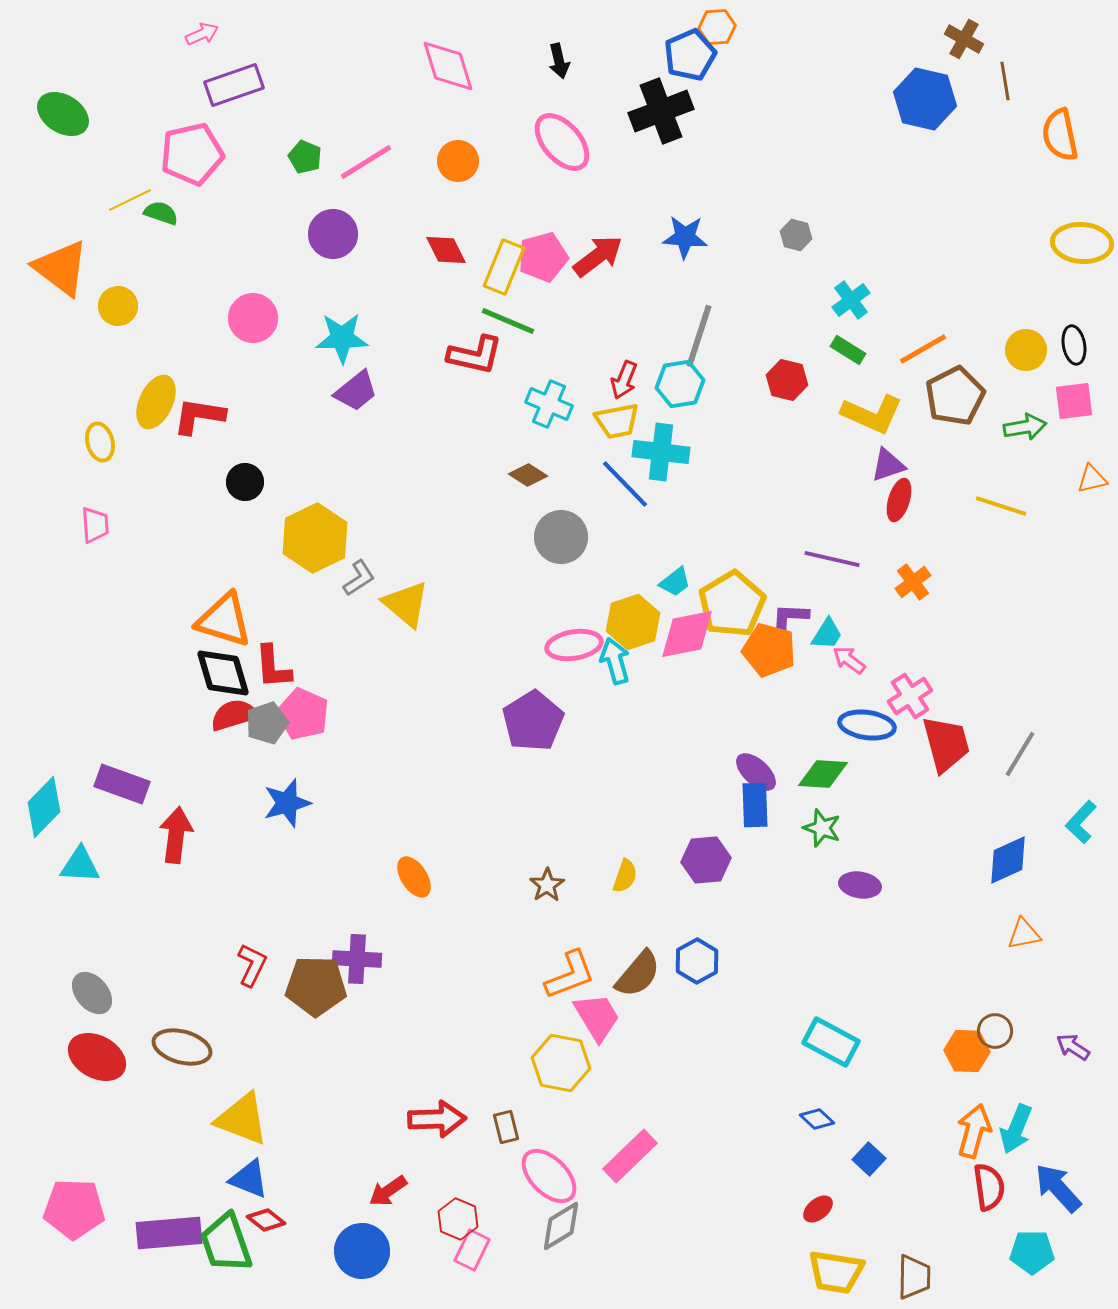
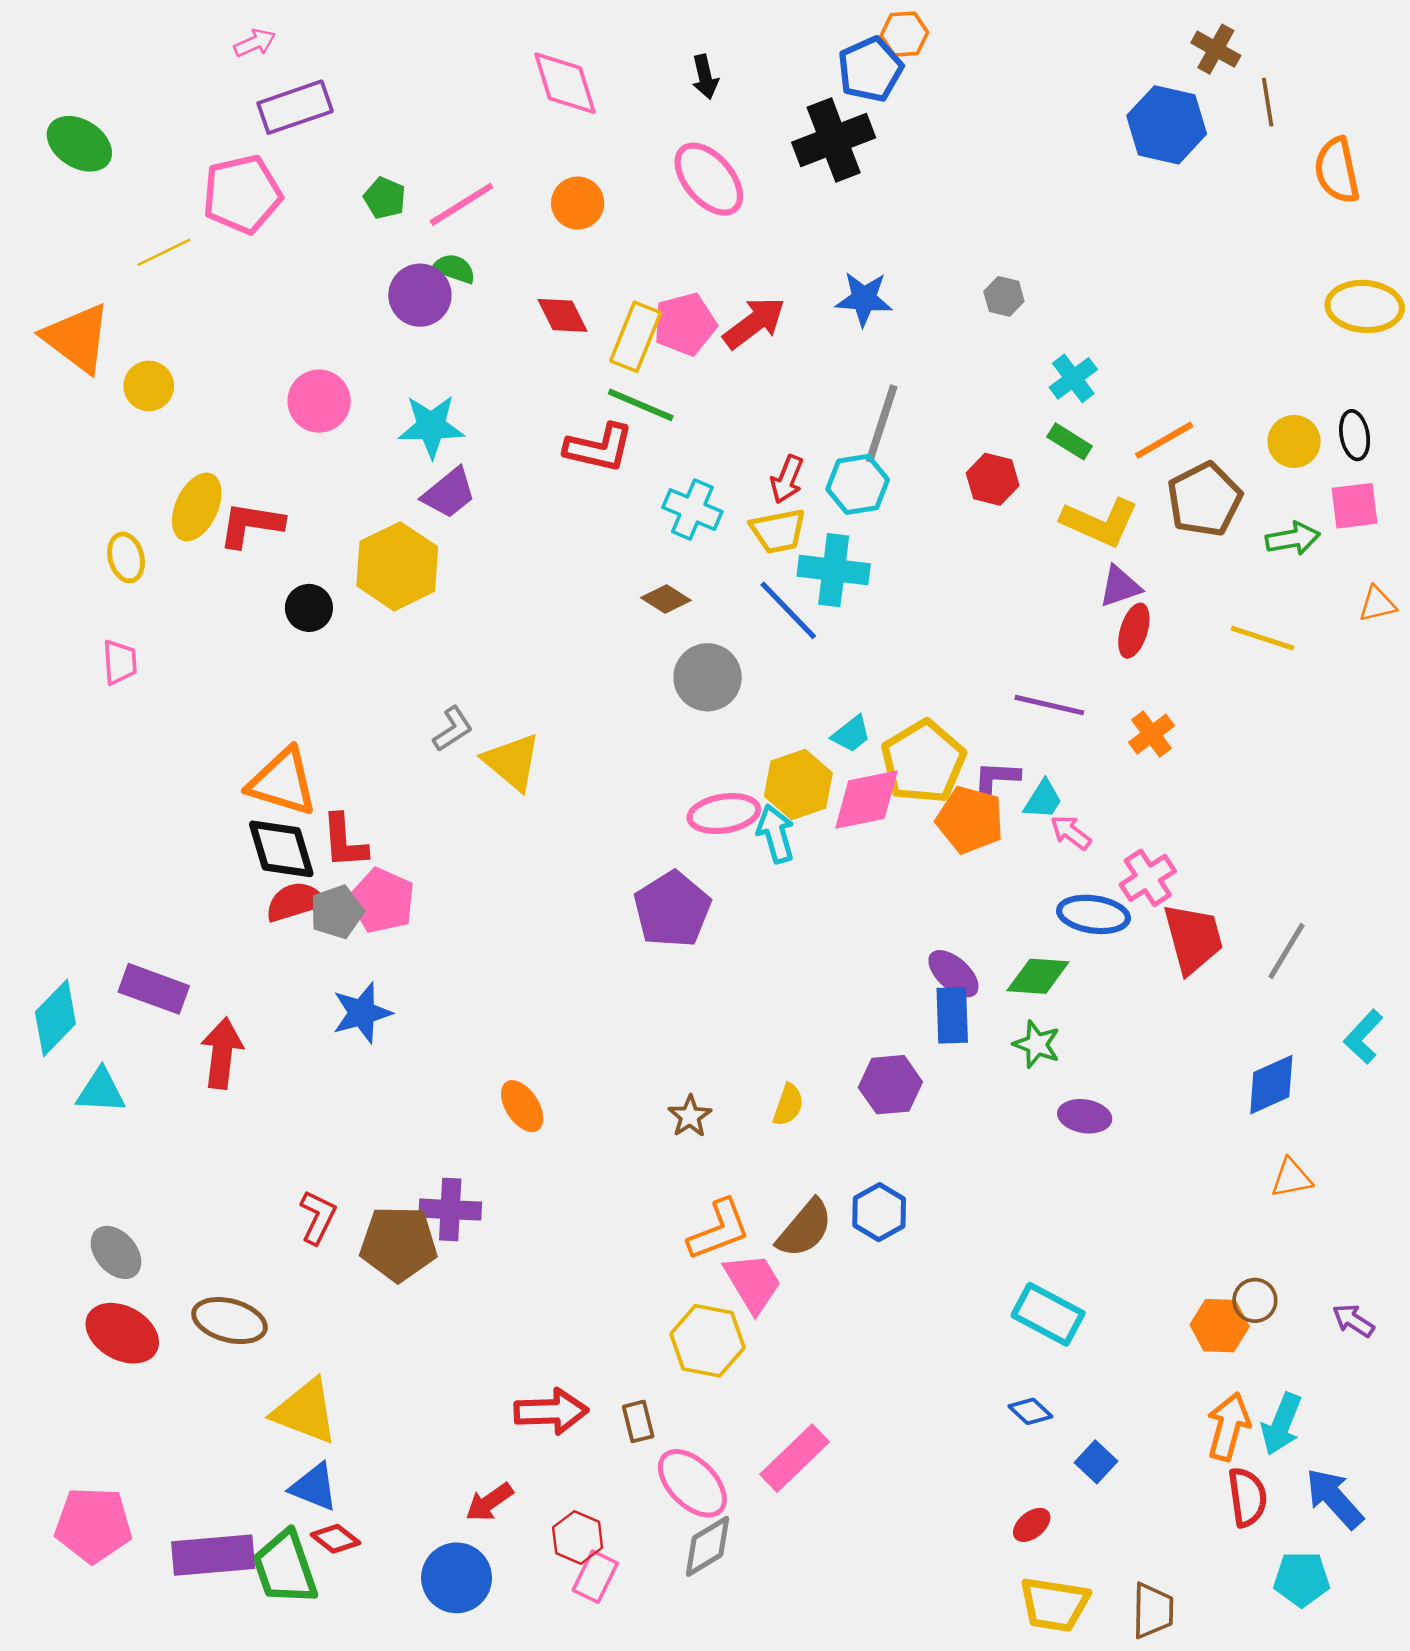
green semicircle: (161, 213) -> (454, 269), moved
yellow hexagon: (315, 538) -> (397, 566), moved

